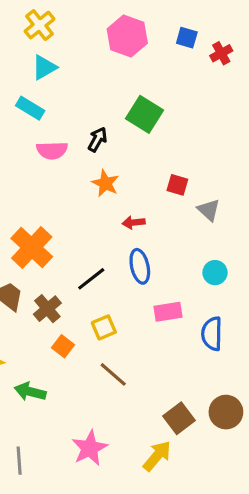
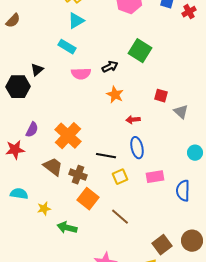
black arrow: (97, 139) -> (110, 67), turned 35
cyan circle: (215, 273) -> (195, 153), moved
black line: (91, 279) -> (106, 156), turned 48
brown cross: (47, 309) -> (78, 175), turned -30
yellow square: (104, 327) -> (120, 177), moved
orange square: (63, 346) -> (88, 199), size x1.5

